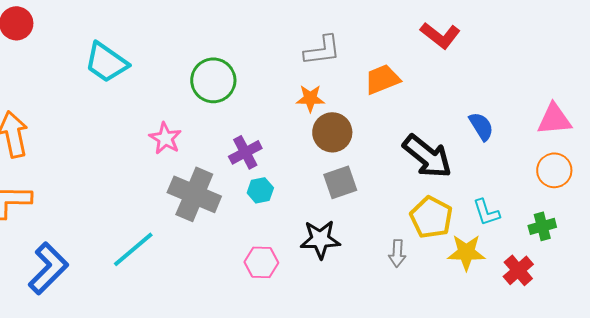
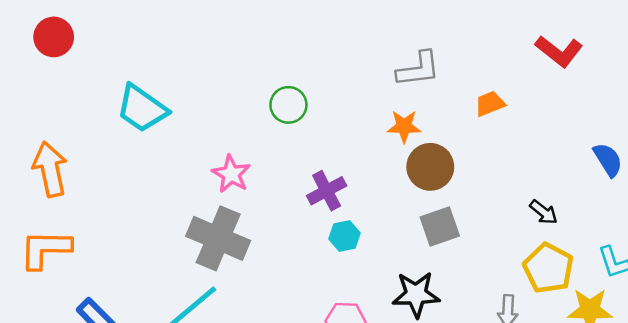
cyan trapezoid: (106, 62) -> (142, 108), moved
orange trapezoid: (382, 79) -> (490, 104), size x0.7
green circle: (213, 80) -> (288, 105), size x0.7
black arrow: (427, 156) -> (544, 212), moved, size x0.5
gray cross: (194, 194) -> (218, 238), moved

